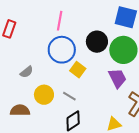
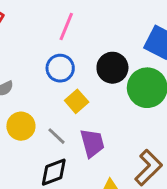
blue circle: (62, 50) -> (60, 68), size x0.7
purple trapezoid: (117, 78) -> (92, 143), moved

